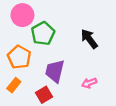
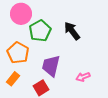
black arrow: (89, 39) -> (72, 31), moved

